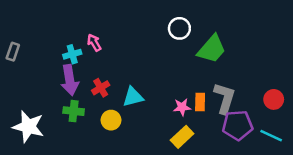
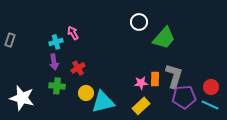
purple arrow: (70, 80) -> (54, 62), size x0.7
cyan triangle: (133, 97) -> (103, 102), moved, size x1.4
red circle: (274, 99) -> (211, 87), moved

